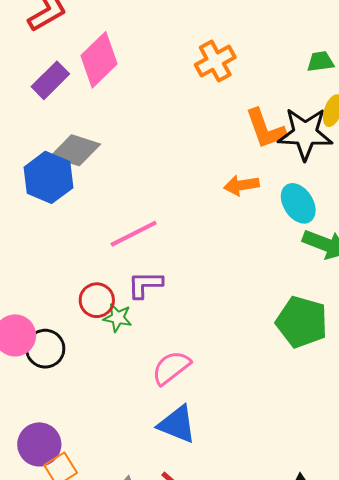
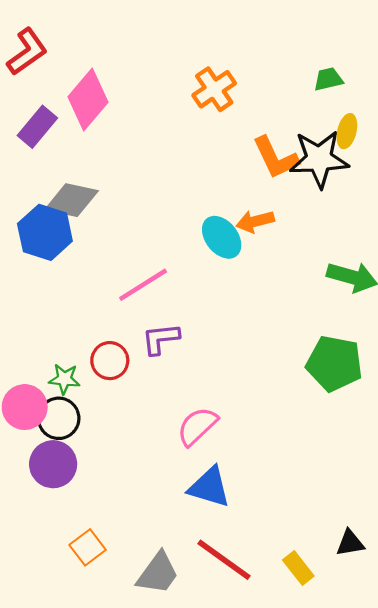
cyan ellipse: (298, 203) -> (222, 237), moved
green star: (118, 318) -> (64, 379), moved
purple circle: (39, 444) -> (53, 464), moved

